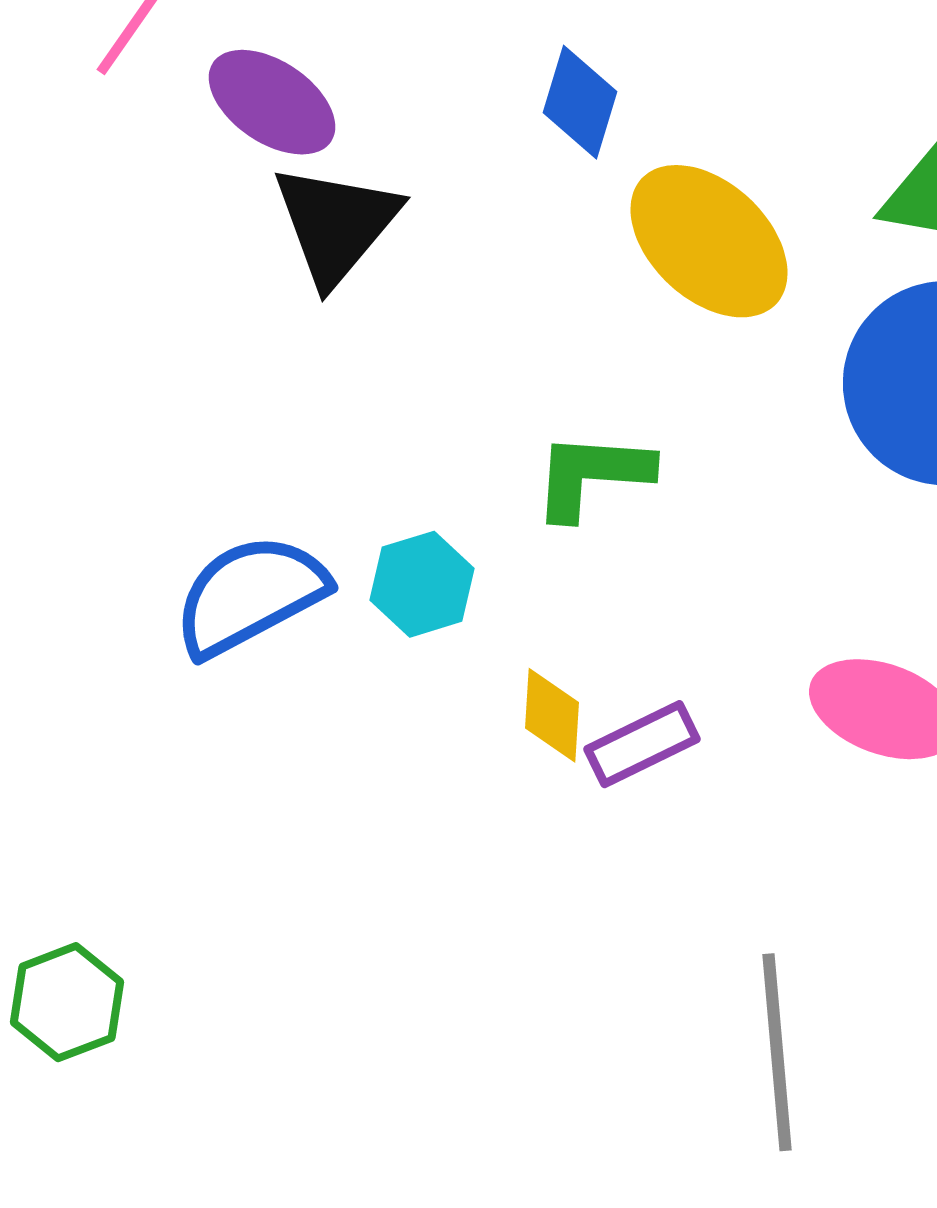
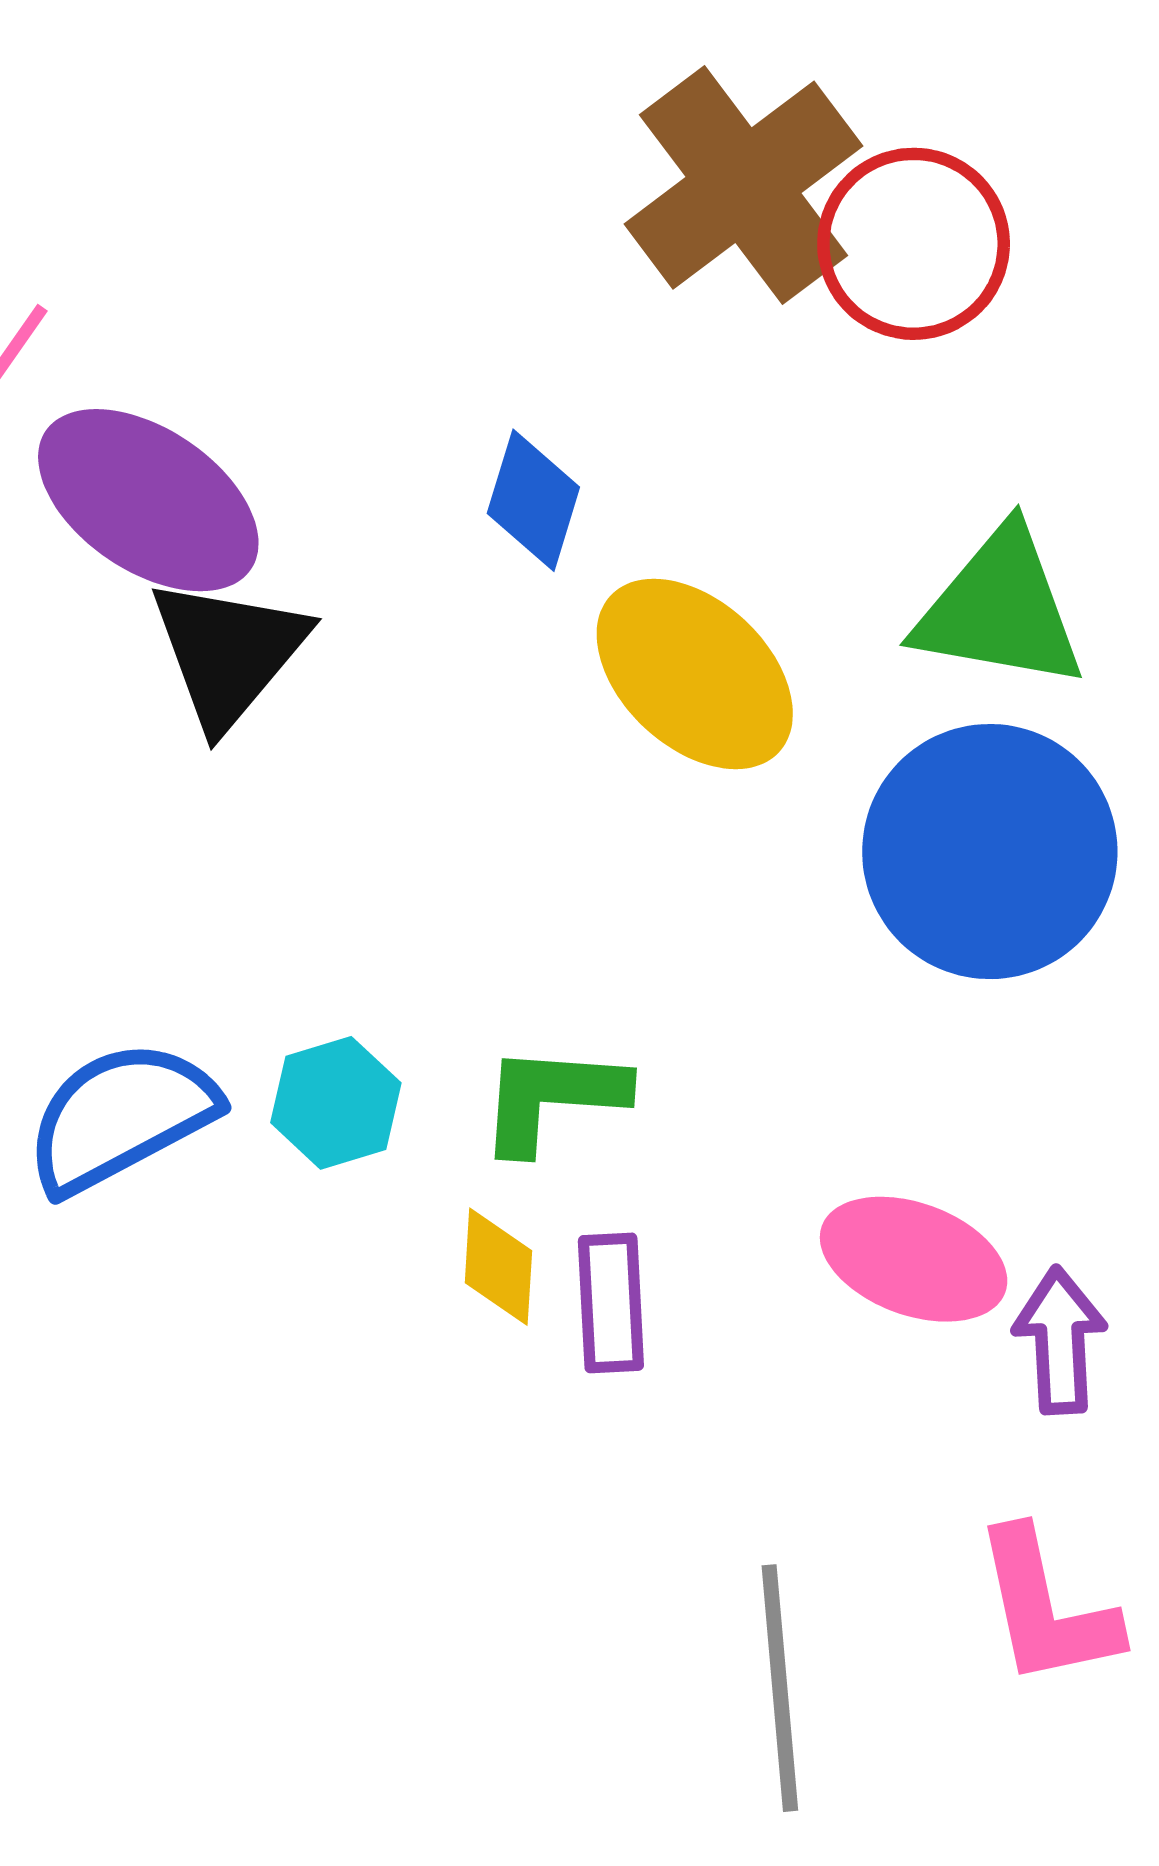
purple ellipse: (272, 102) -> (148, 500), size x1.4
green L-shape: (592, 475) -> (552, 1098), moved
purple rectangle: (642, 744) -> (611, 1303), turned -67

